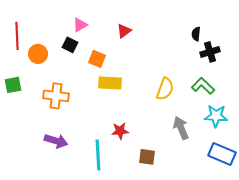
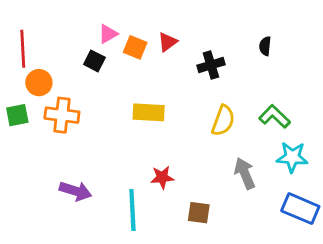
black cross: (210, 52) -> (211, 65), moved
orange circle: (38, 54) -> (39, 83), moved
orange square: (97, 59) -> (135, 47), moved
orange cross: (56, 96) -> (62, 115), moved

